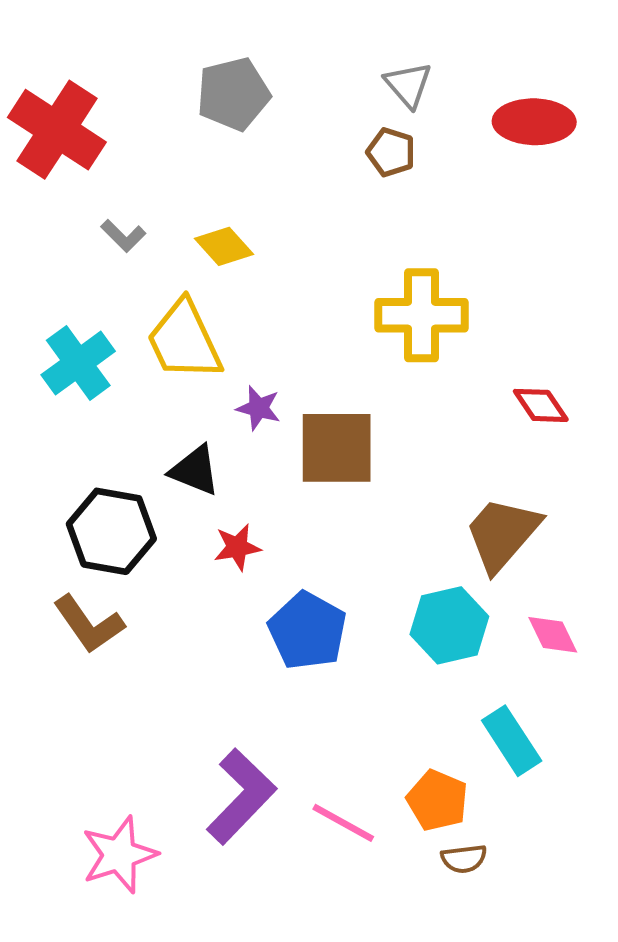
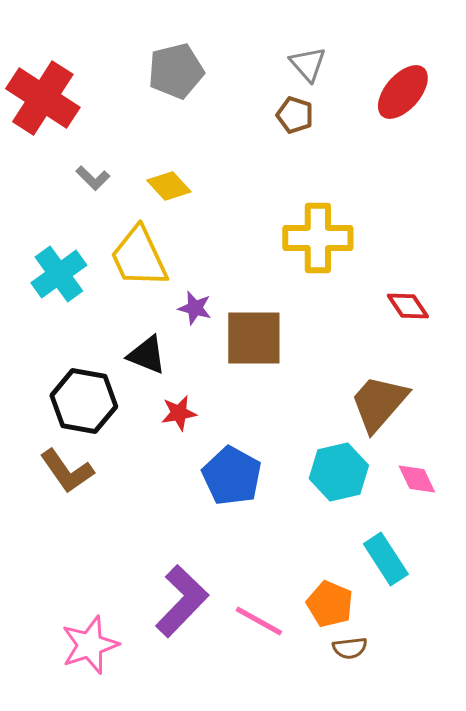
red ellipse: (534, 122) -> (403, 92), turned -50

